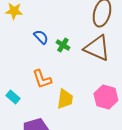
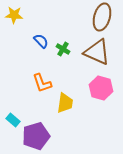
cyan rectangle: (13, 97) -> (13, 120), moved
pink hexagon: (106, 97) -> (101, 88), moved

